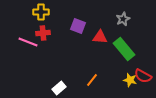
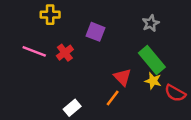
red cross: (43, 33) -> (65, 53), moved, turned -32
red triangle: (100, 37) -> (122, 77), moved, turned 42
yellow star: (130, 80) -> (153, 81), moved

